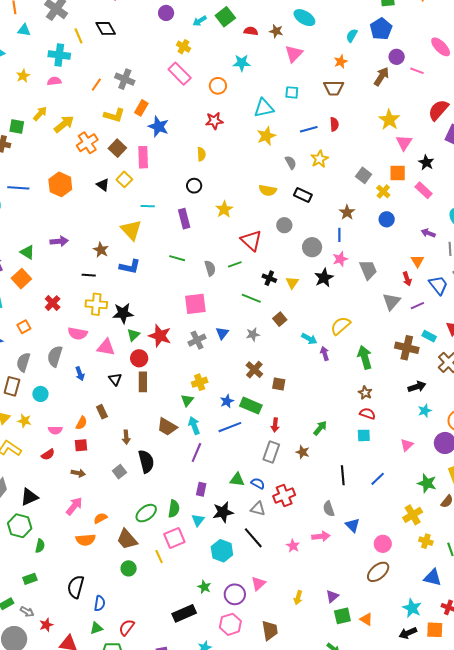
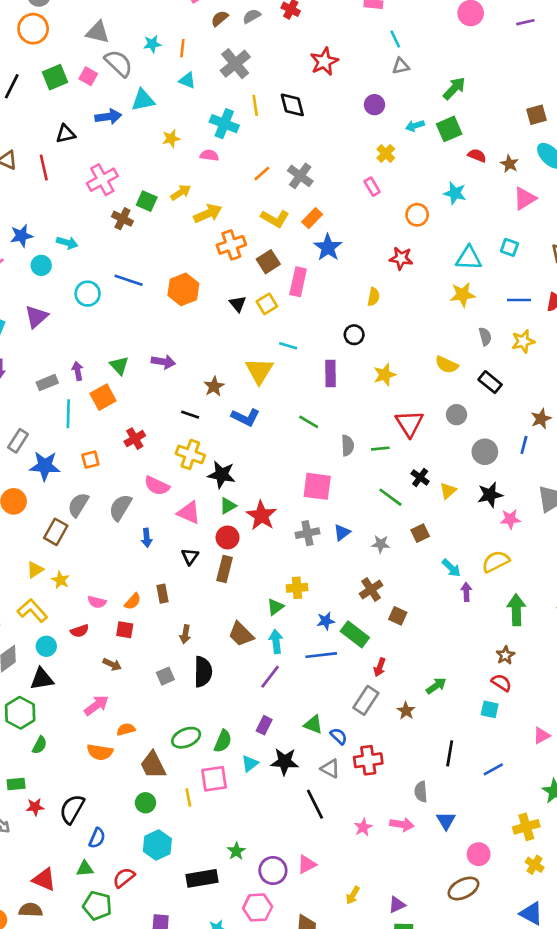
pink rectangle: (180, 74) -> (372, 187), size x0.6
pink star: (340, 259) -> (510, 519), moved
cyan circle: (40, 394) -> (46, 646), moved
cyan hexagon: (222, 551) -> (157, 845), moved
red star: (46, 625) -> (35, 807), moved

